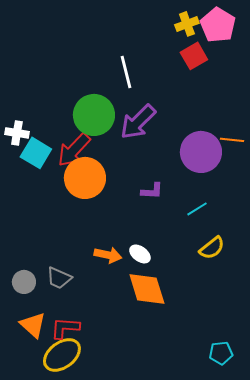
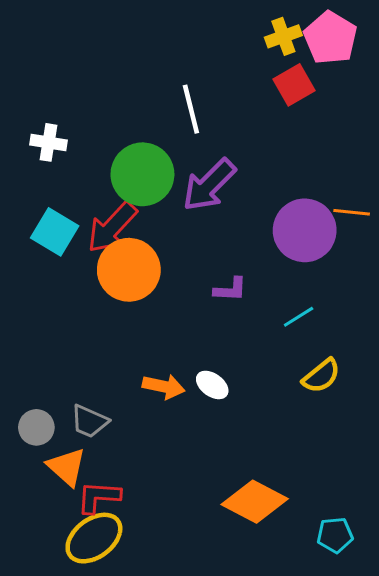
white cross: (17, 133) -> (49, 142), moved
orange diamond: (147, 289) -> (255, 502), moved, turned -45
orange triangle: (33, 325) -> (67, 467), moved

